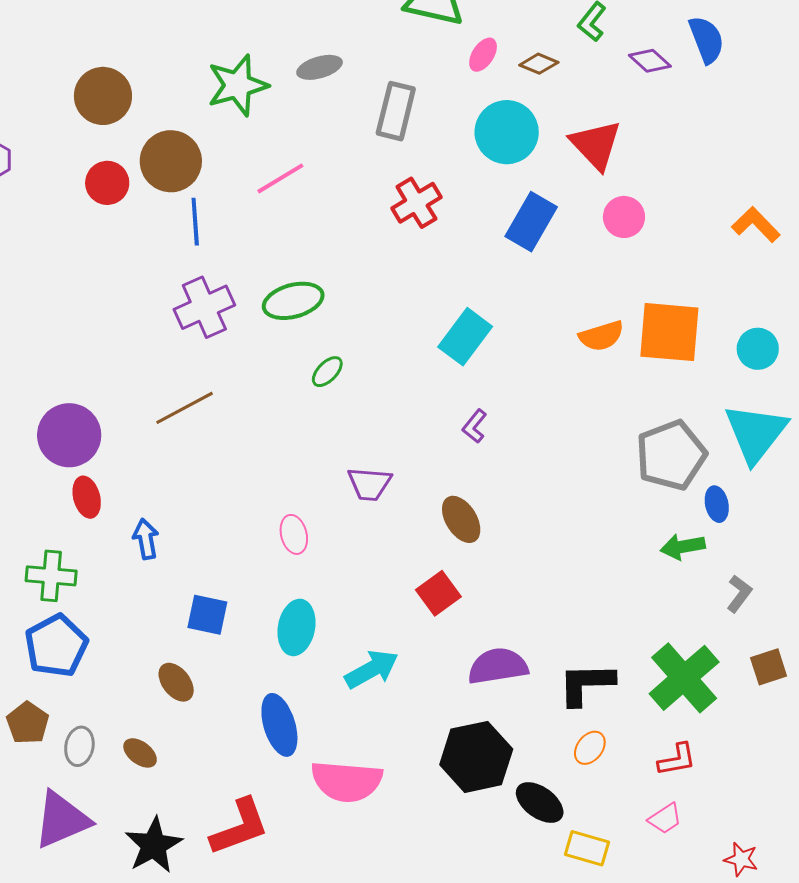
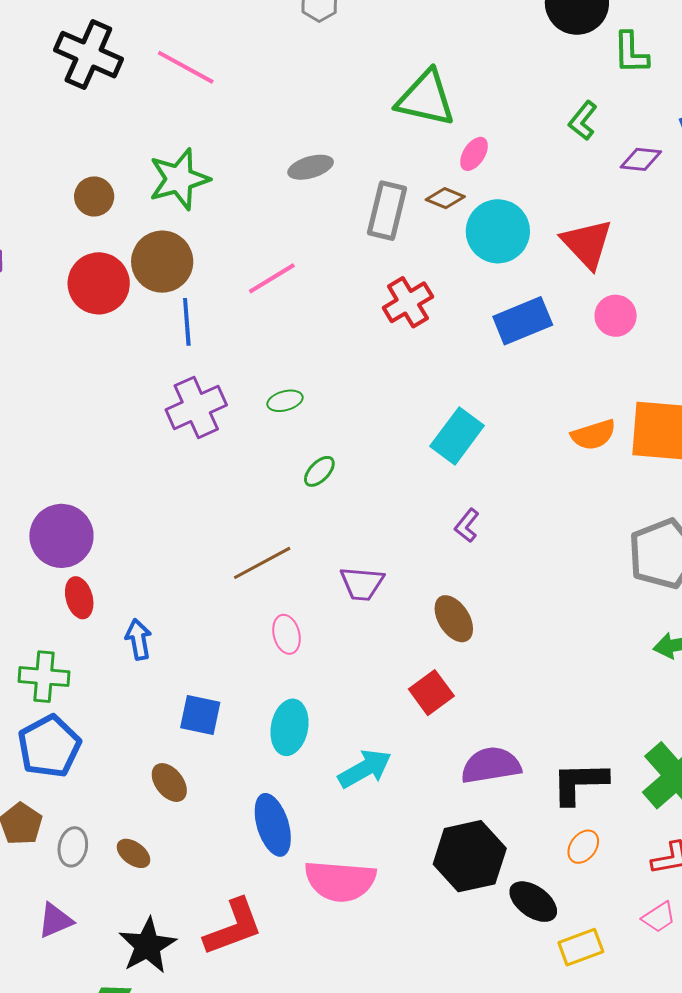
purple diamond: (650, 61) -> (641, 159), turned -36
brown diamond: (539, 64) -> (445, 198), moved
green star: (238, 85) -> (179, 179), moved
brown circle: (103, 96) -> (94, 196), size x0.7
red circle: (107, 183) -> (99, 283), size x1.4
blue rectangle: (531, 222) -> (523, 321), turned 38
green ellipse: (293, 301) -> (285, 401), size x0.6
brown line: (185, 408) -> (262, 563), moved
purple triangle: (62, 820) -> (55, 920), size x0.6
yellow rectangle: (587, 848) -> (581, 947), turned -36

